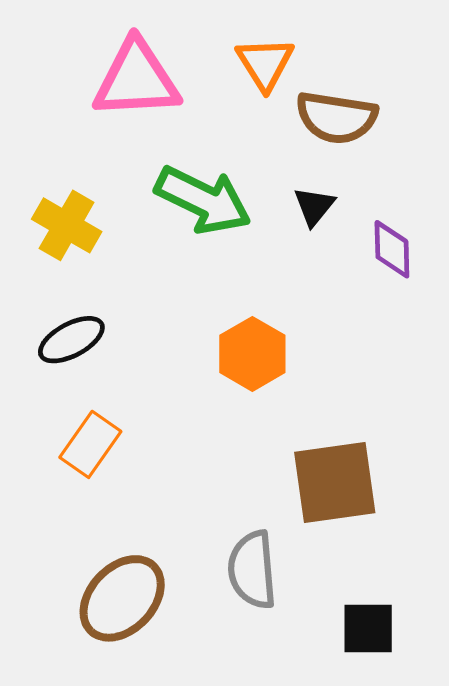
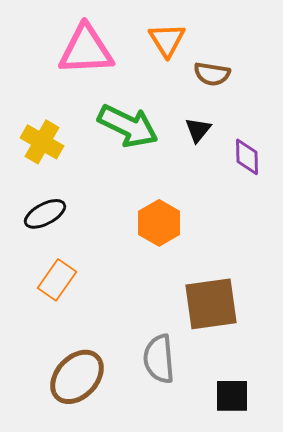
brown semicircle: (336, 117) -> (212, 74), size x0.7

